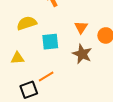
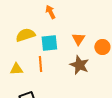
cyan square: (50, 42) -> (49, 43), moved
orange line: (46, 77) -> (40, 64), moved, turned -63

